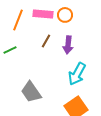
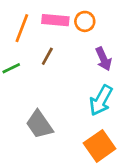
brown line: (46, 41) -> (47, 56), moved
purple arrow: (68, 45) -> (104, 59), moved, turned -30

